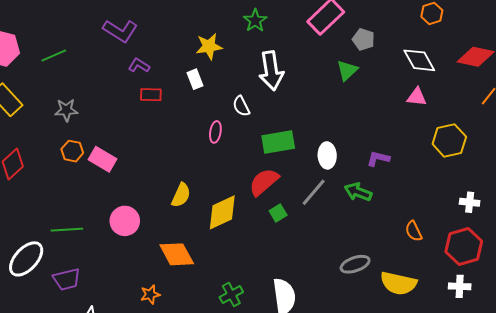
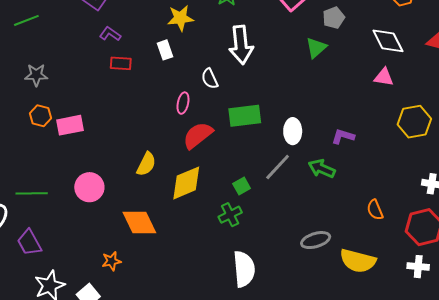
gray pentagon: (363, 39) -> (334, 18), turned 30
pink rectangle: (103, 159) -> (70, 125), turned -44
red semicircle: (264, 182) -> (198, 135), moved
purple trapezoid: (67, 279) -> (29, 243), turned 72
green cross: (231, 295) -> (230, 215), moved

